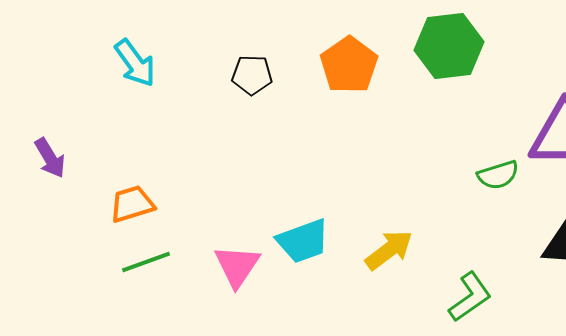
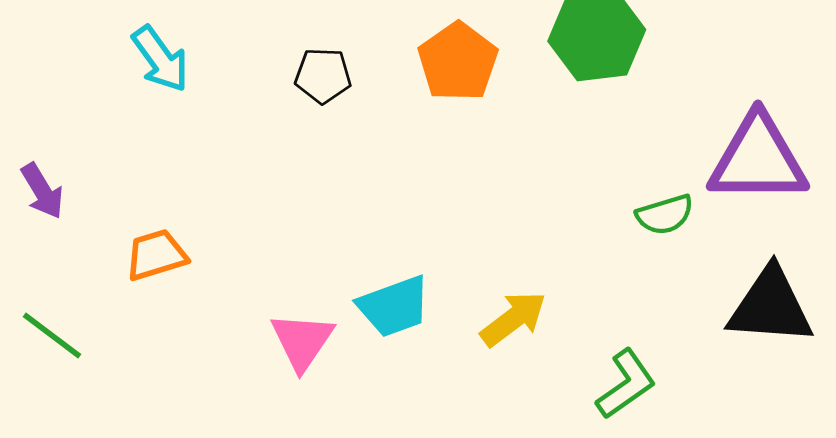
green line: (146, 262) -> (52, 336), moved, turned 57

